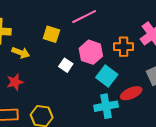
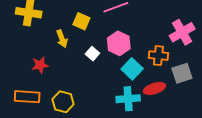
orange cross: (124, 47) -> (158, 56), moved
yellow arrow: (21, 53) -> (62, 39), moved, turned 42

